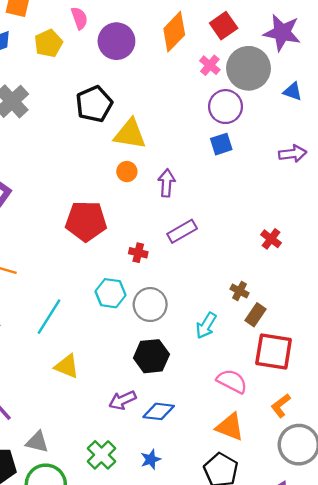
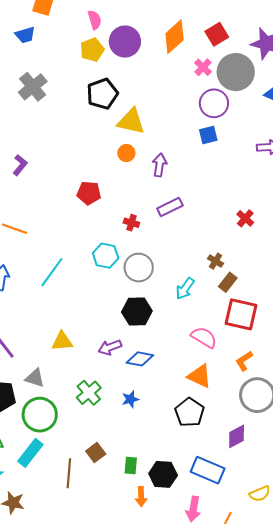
yellow pentagon: (48, 43) -> (92, 50), moved
red pentagon: (86, 221) -> (89, 193), size x0.7
yellow triangle: (67, 366) -> (62, 341), moved, turned -30

